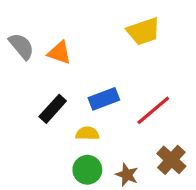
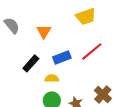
orange triangle: (59, 53) -> (44, 31), moved, turned 42
red line: (153, 110) -> (92, 51), moved

